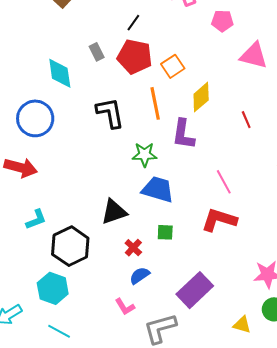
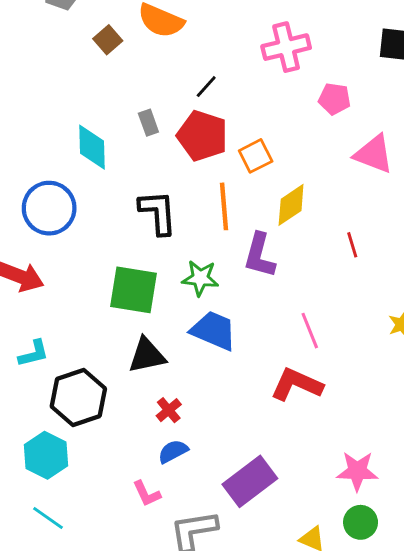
green square: (165, 232) -> (134, 290), moved, size x2.0

